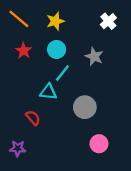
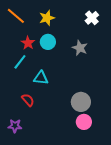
red star: (24, 51) -> (28, 43), moved
cyan line: (62, 73) -> (20, 62), moved
gray circle: (85, 107) -> (81, 102), moved

